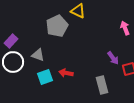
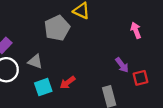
red arrow: (66, 73) -> (68, 82), turned -48

